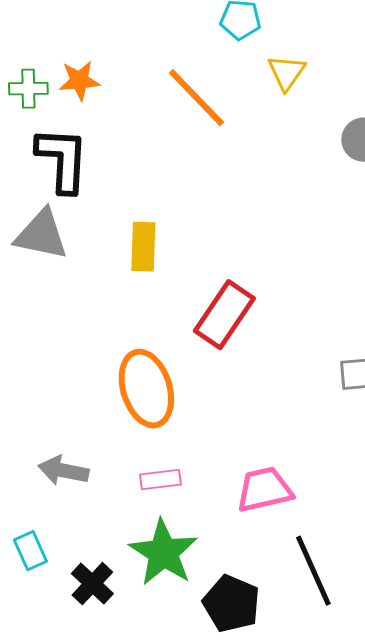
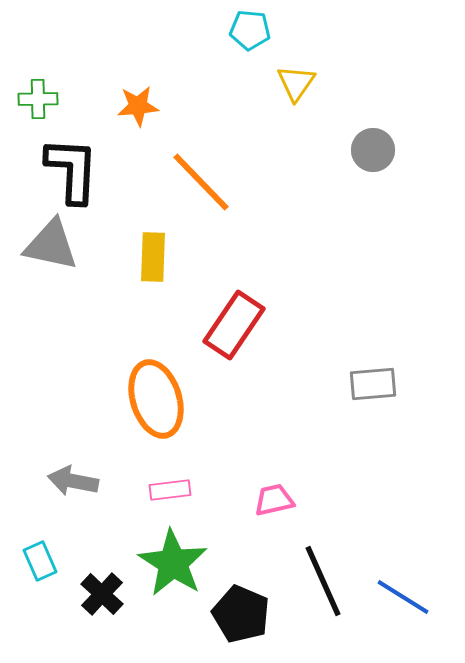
orange star: (79, 81) -> (138, 106), moved
orange line: (196, 98) -> (201, 182), moved
pink trapezoid: (264, 490) -> (274, 500), size x0.7

